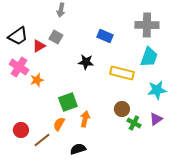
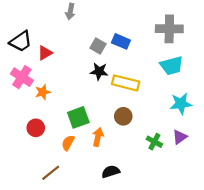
gray square: (56, 37) -> (98, 46), moved
cyan trapezoid: (149, 57) -> (172, 66), turned 55
yellow rectangle: (122, 73) -> (126, 83), moved
brown circle: (122, 109) -> (123, 116), moved
red circle: (21, 130) -> (36, 128), moved
brown line: (42, 140) -> (51, 173), moved
black semicircle: (78, 149) -> (111, 172), moved

